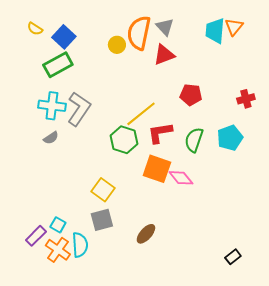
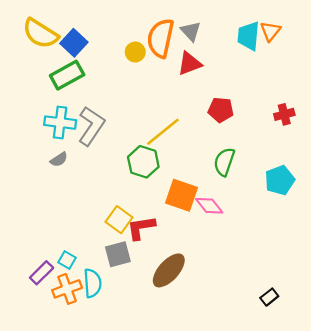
yellow semicircle: (35, 29) -> (40, 34), size x2.0
red L-shape: (160, 133) -> (141, 228), moved
cyan pentagon: (230, 138) -> (280, 180), moved
brown ellipse: (146, 234) -> (169, 270), size x1.5
orange cross: (58, 250) -> (67, 289), turned 35

